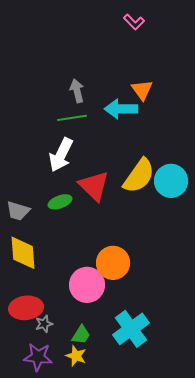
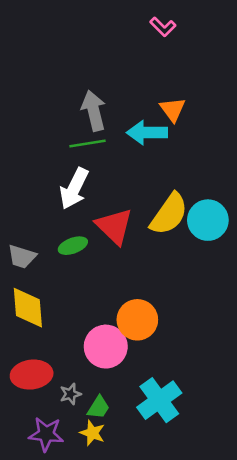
gray arrow: (77, 91) -> (94, 111), size x1.4
gray star: (44, 324) -> (70, 394), moved

